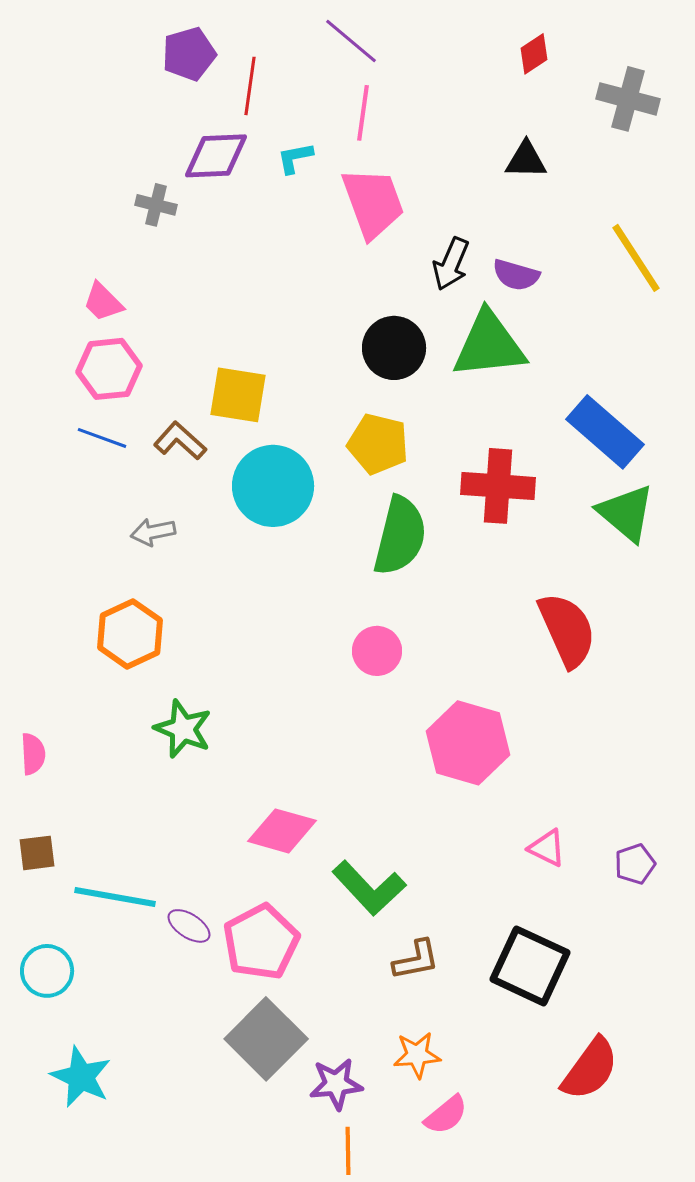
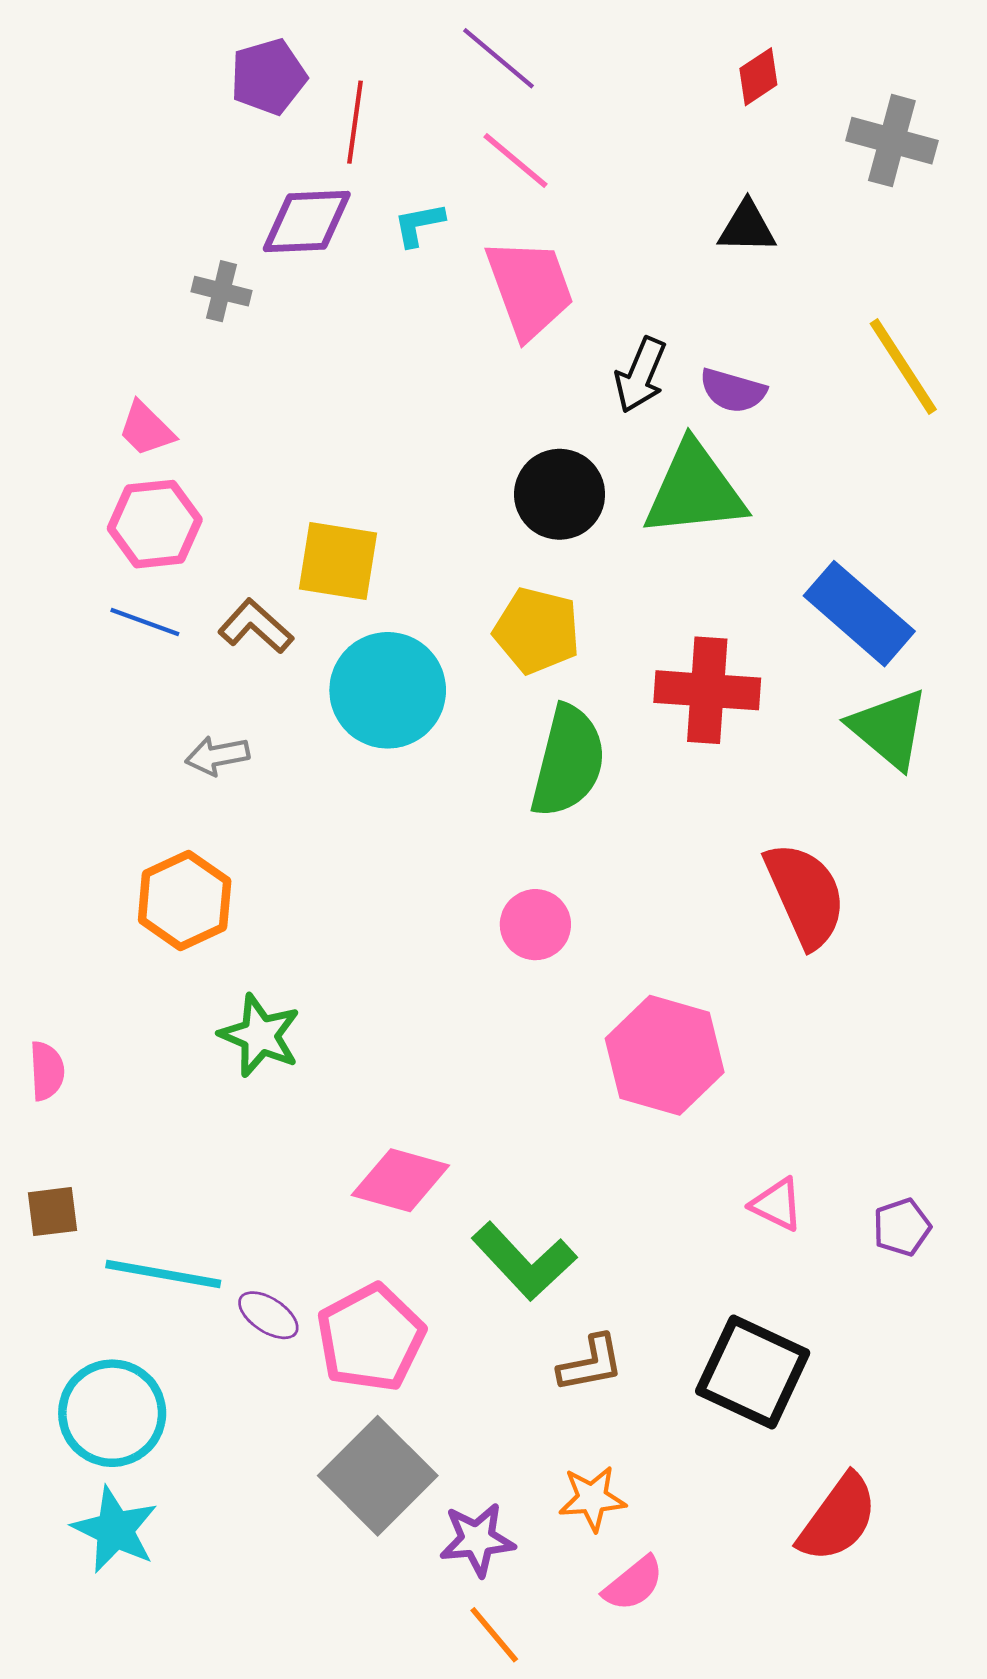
pink line: (363, 113) -> (516, 160), turned -58
cyan circle: (47, 971) -> (112, 1413), moved, size x1.4
orange line: (348, 1151) -> (494, 1635), turned -39

